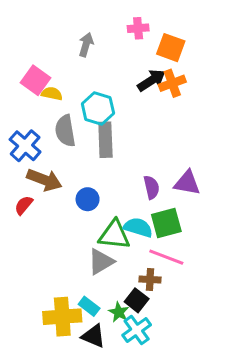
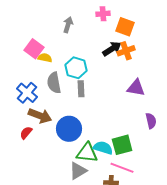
gray rectangle: (105, 140) -> (81, 89), size x0.7
purple triangle: (187, 183) -> (136, 88), moved
purple semicircle: (151, 187) -> (151, 121), moved
blue circle: (88, 199) -> (69, 129), size x1.6

